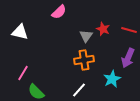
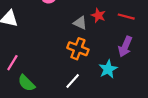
gray triangle: (86, 36) -> (80, 23), turned -40
orange cross: (84, 60) -> (78, 49), turned 30

